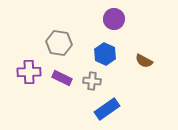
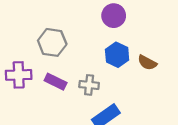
blue hexagon: (105, 54) -> (117, 55), moved

